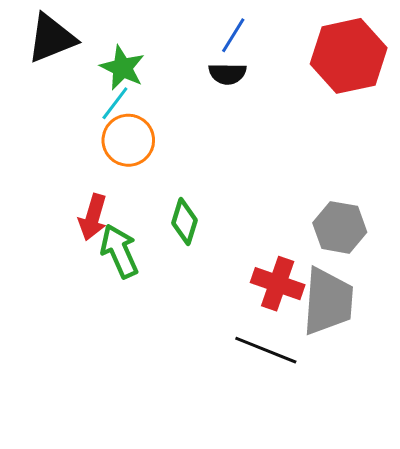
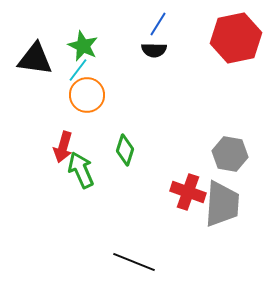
black triangle: (51, 38) -> (35, 59), moved, turned 30
black line: (266, 350) -> (134, 262), moved

